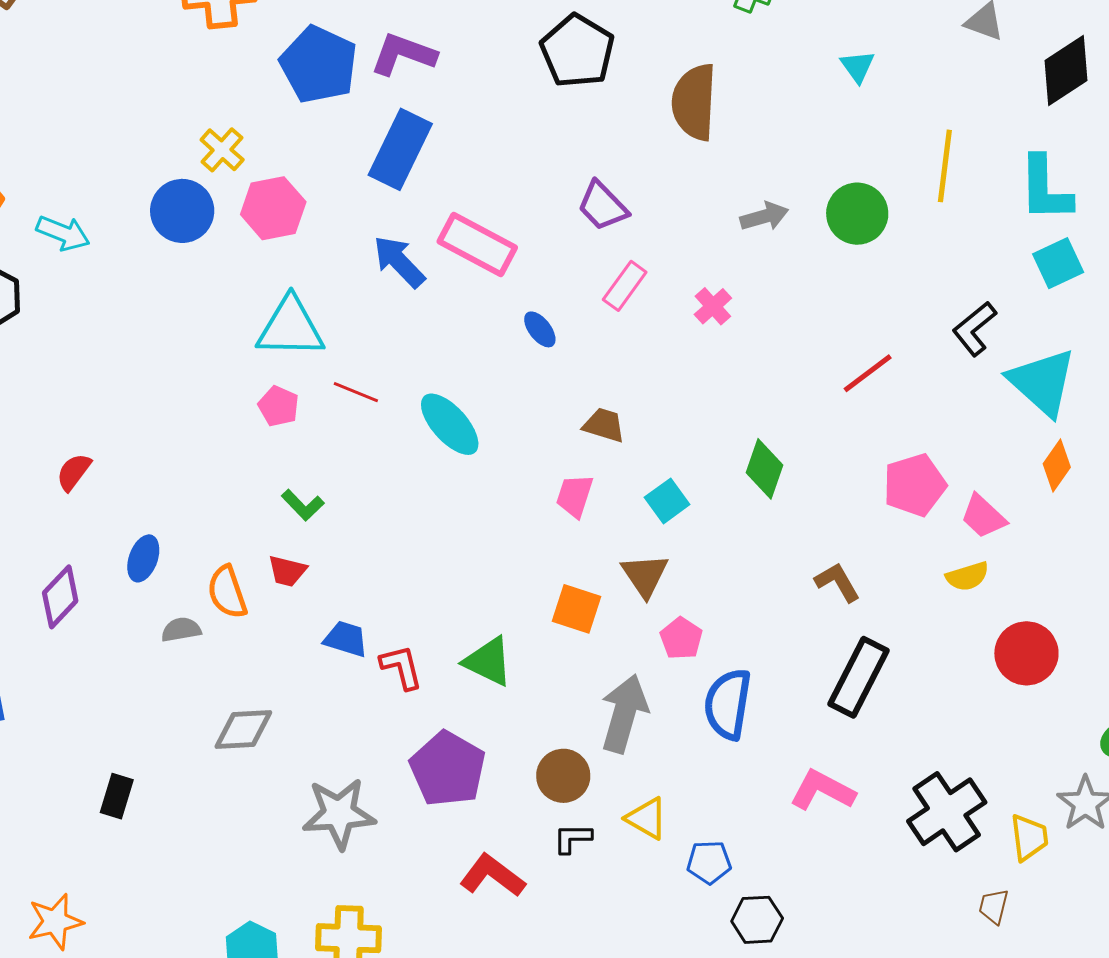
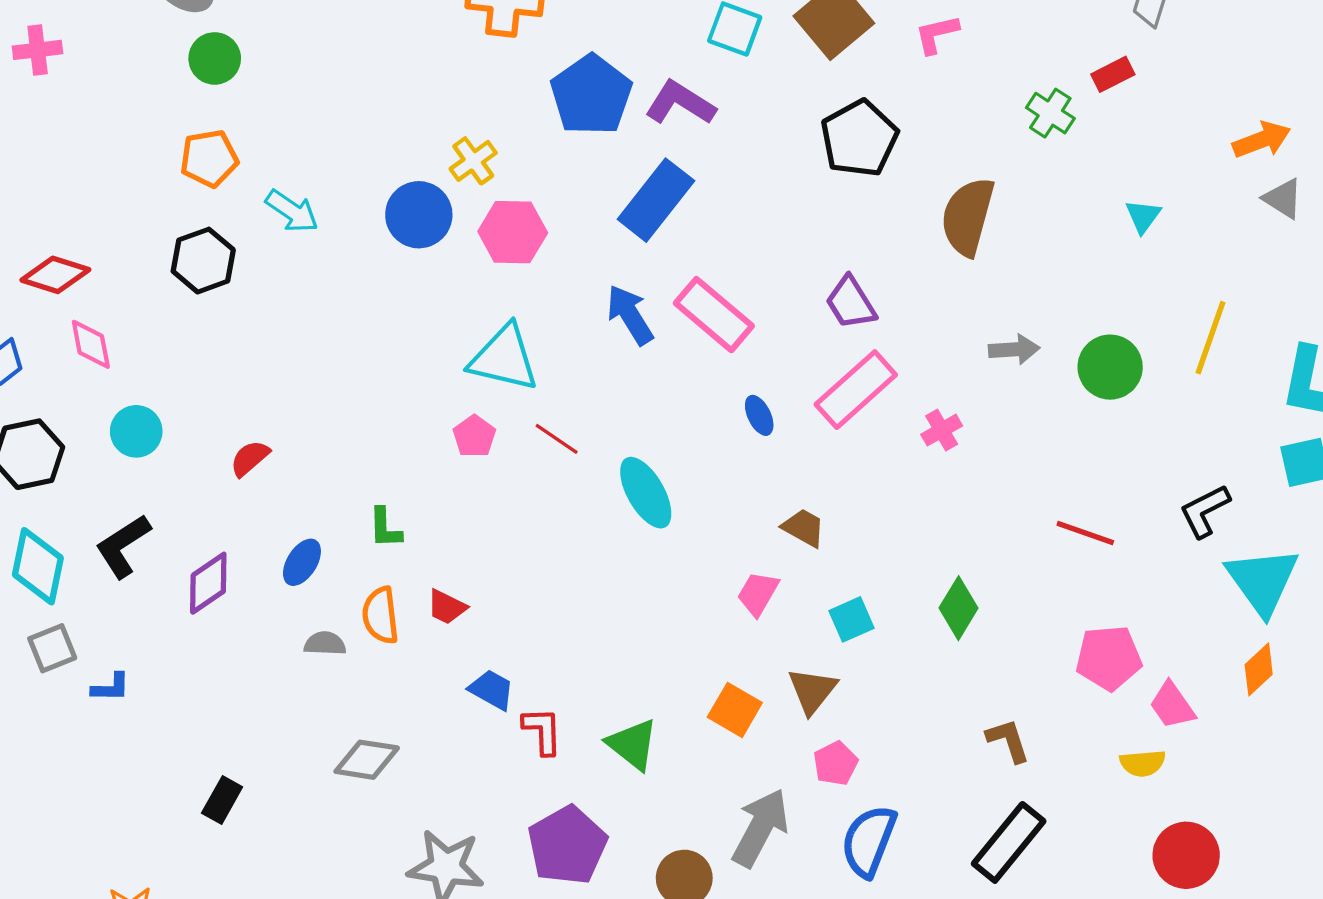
pink rectangle: (625, 286) -> (856, 390), size x1.6
red line: (868, 373) -> (1085, 533), turned 44
green L-shape: (303, 505) -> (385, 528), moved, turned 30

